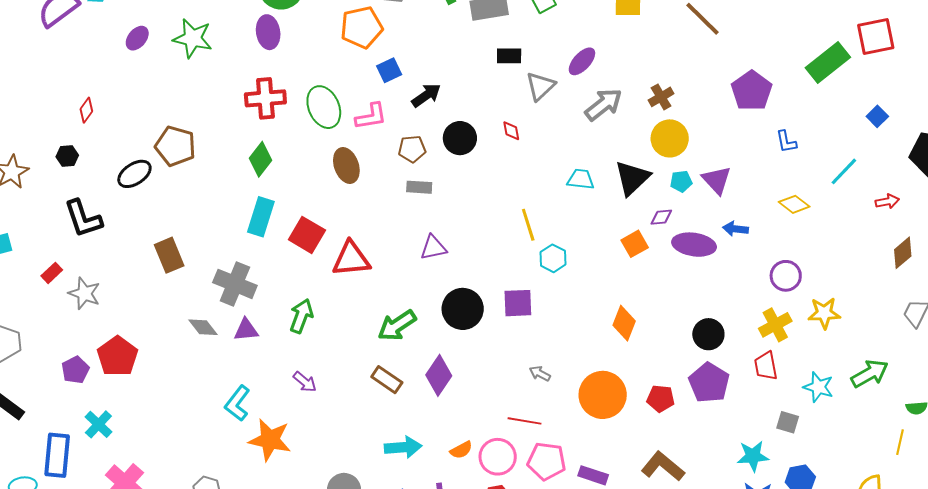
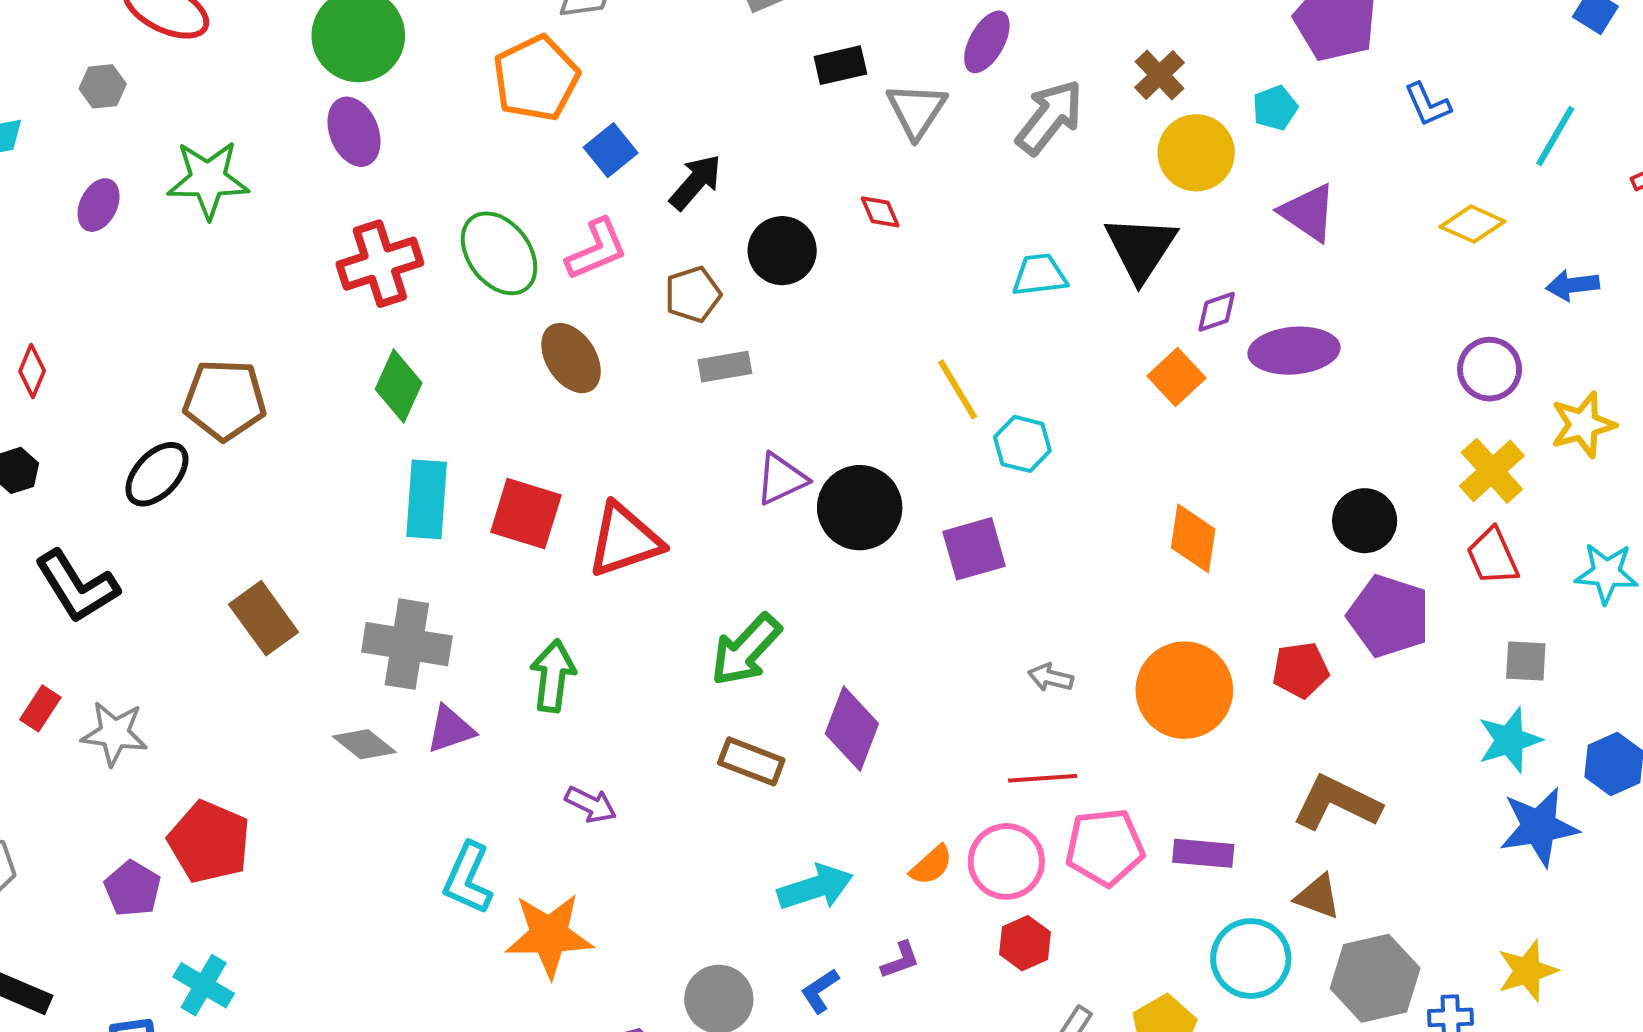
cyan pentagon: (681, 181) -> (1275, 108), moved
blue arrow: (735, 229) -> (1573, 285), moved
black circle: (463, 309) -> (860, 508), moved
gray square: (788, 422) -> (1526, 661), moved

